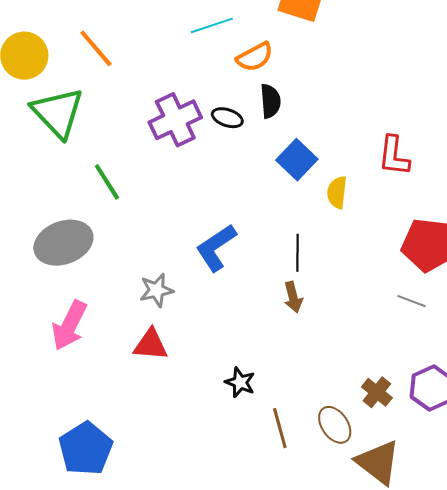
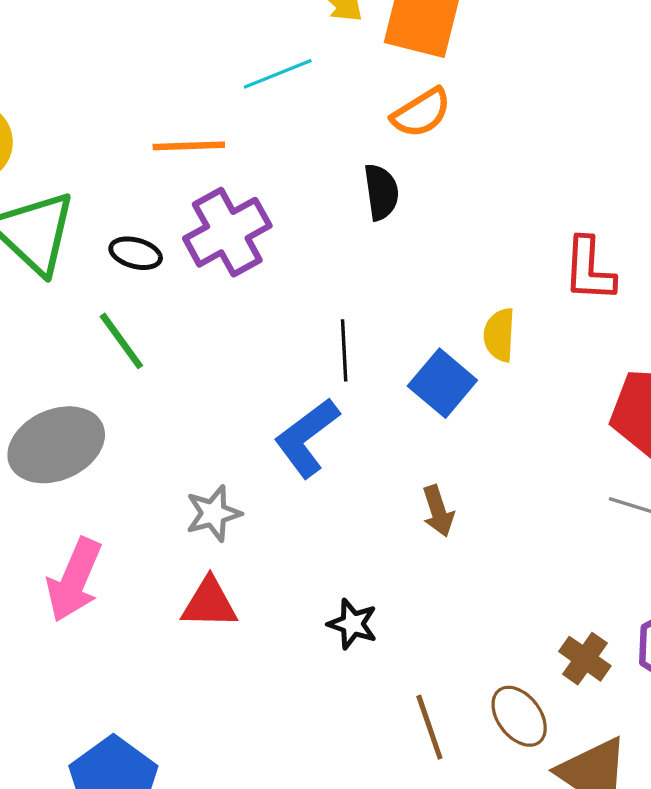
orange line: (96, 48) -> (189, 146), moved, turned -48
orange semicircle: (255, 57) -> (421, 113), moved
black ellipse: (227, 118) -> (136, 253), moved
blue square: (297, 160) -> (442, 383), moved
black line: (297, 253) -> (344, 350), moved
black star: (240, 382) -> (352, 624), moved

